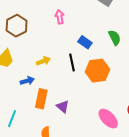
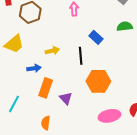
green semicircle: (115, 38) -> (125, 26), moved, turned -77
orange hexagon: (98, 71) -> (98, 81), moved
pink ellipse: (108, 119) -> (109, 116), turned -65

